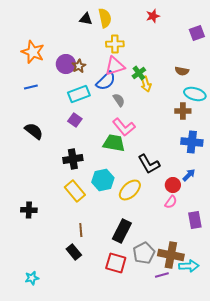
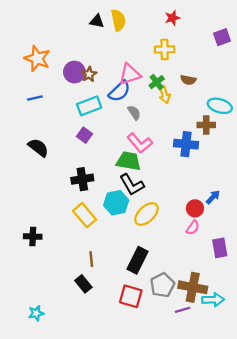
yellow cross: (115, 44) -> (165, 49), moved
brown semicircle: (182, 71) -> (188, 80), moved
blue cross: (192, 142) -> (186, 144), moved
black L-shape: (149, 164) -> (132, 185), moved

